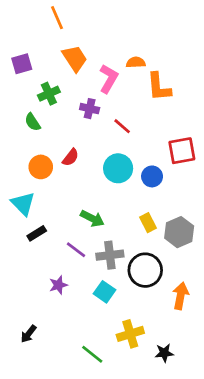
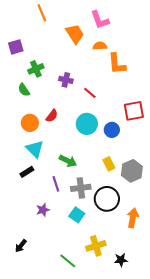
orange trapezoid: (75, 58) -> (75, 34), moved
pink L-shape: (109, 79) -> (100, 20), moved, turned 130
cyan triangle: (23, 204) -> (35, 149), moved
purple line: (76, 250) -> (56, 184), turned 35

